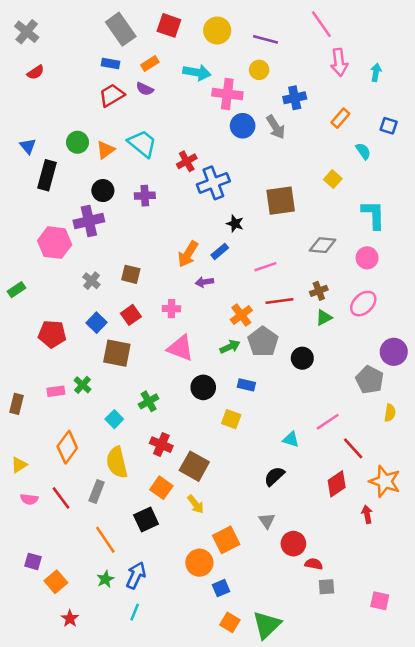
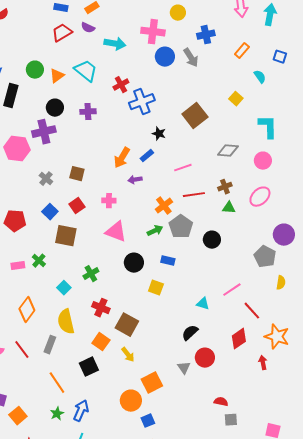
cyan arrow: (197, 72) -> (115, 44), moved
cyan arrow: (376, 72) -> (270, 15), size x1.5
brown square: (281, 201) -> (195, 116), turned -30
green triangle: (324, 318) -> (229, 208), turned 32
red circle: (293, 544) -> (205, 358), moved

